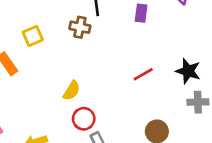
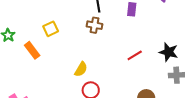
brown cross: (80, 27) -> (95, 25), moved

